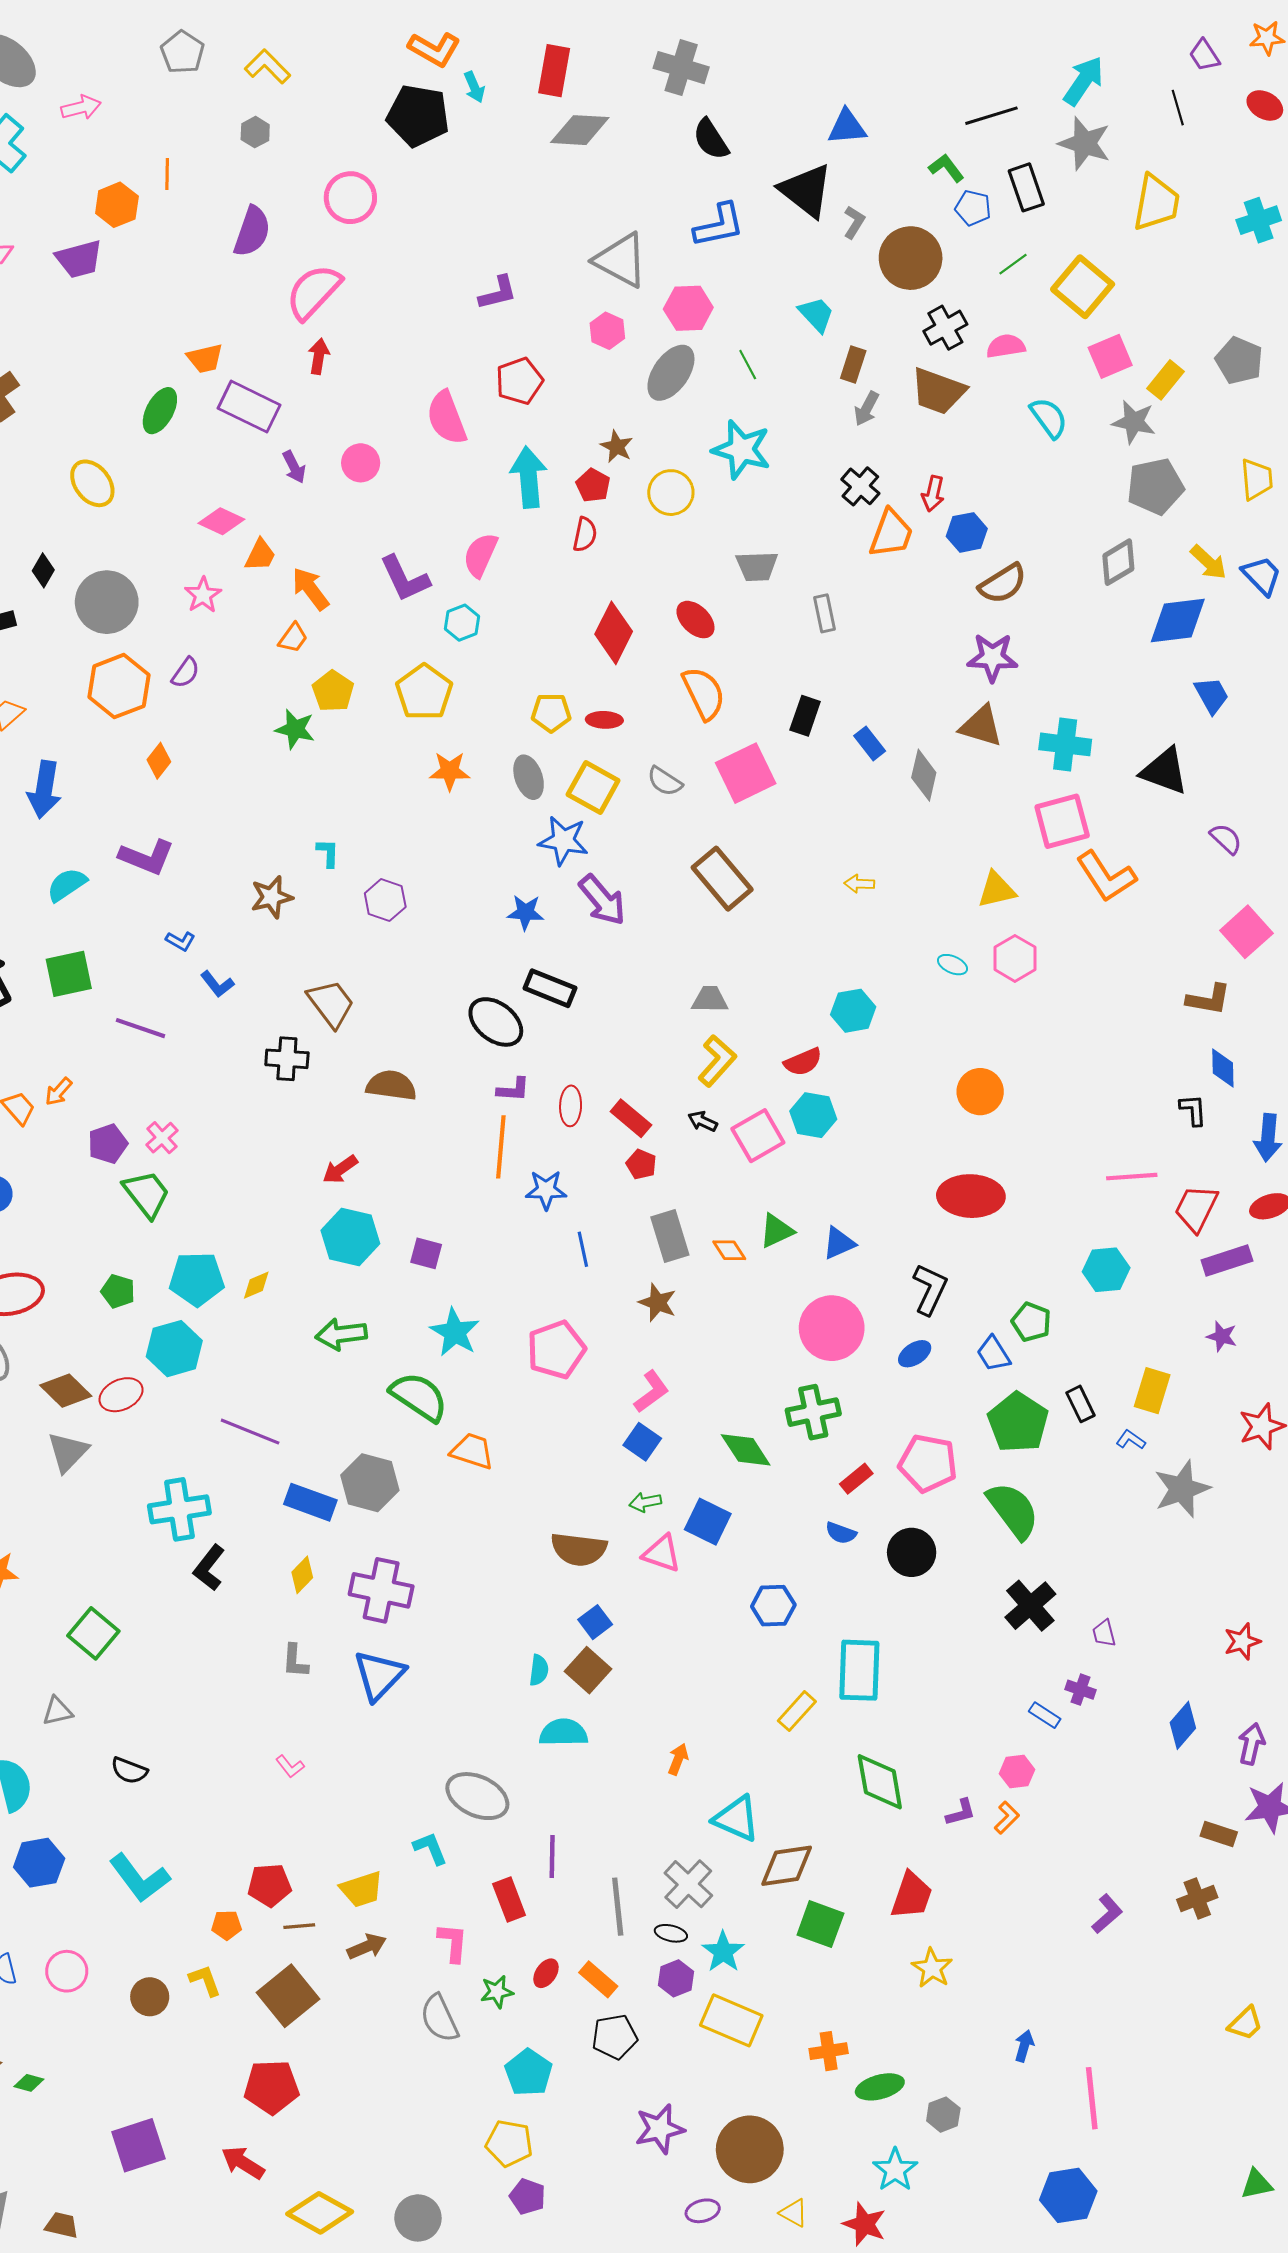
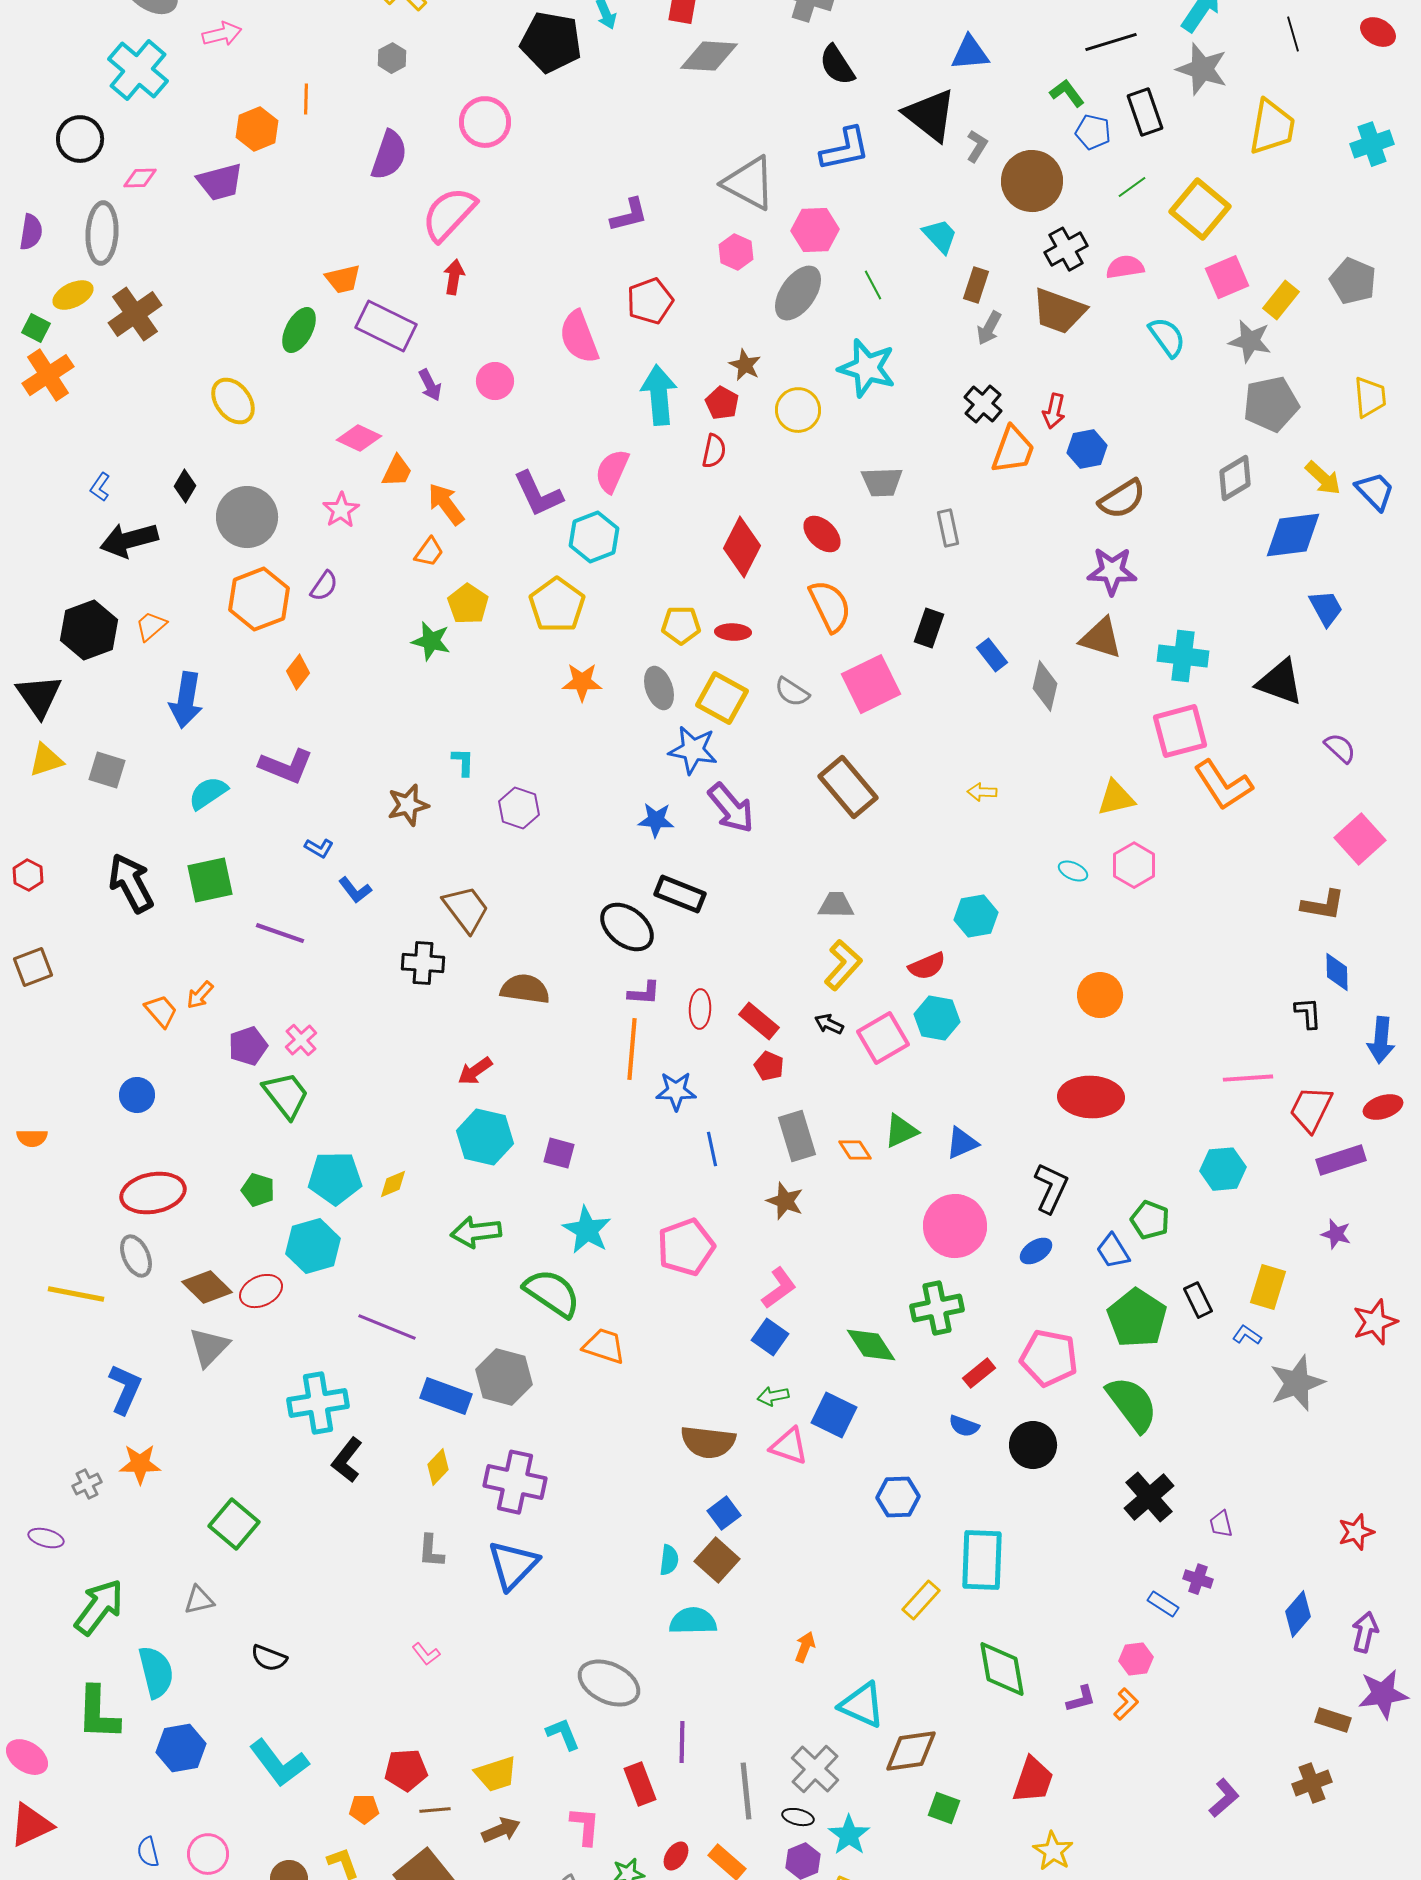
cyan hexagon: (462, 623) -> (594, 537), size x1.4
green square: (820, 1924) -> (944, 1808), size x0.7

